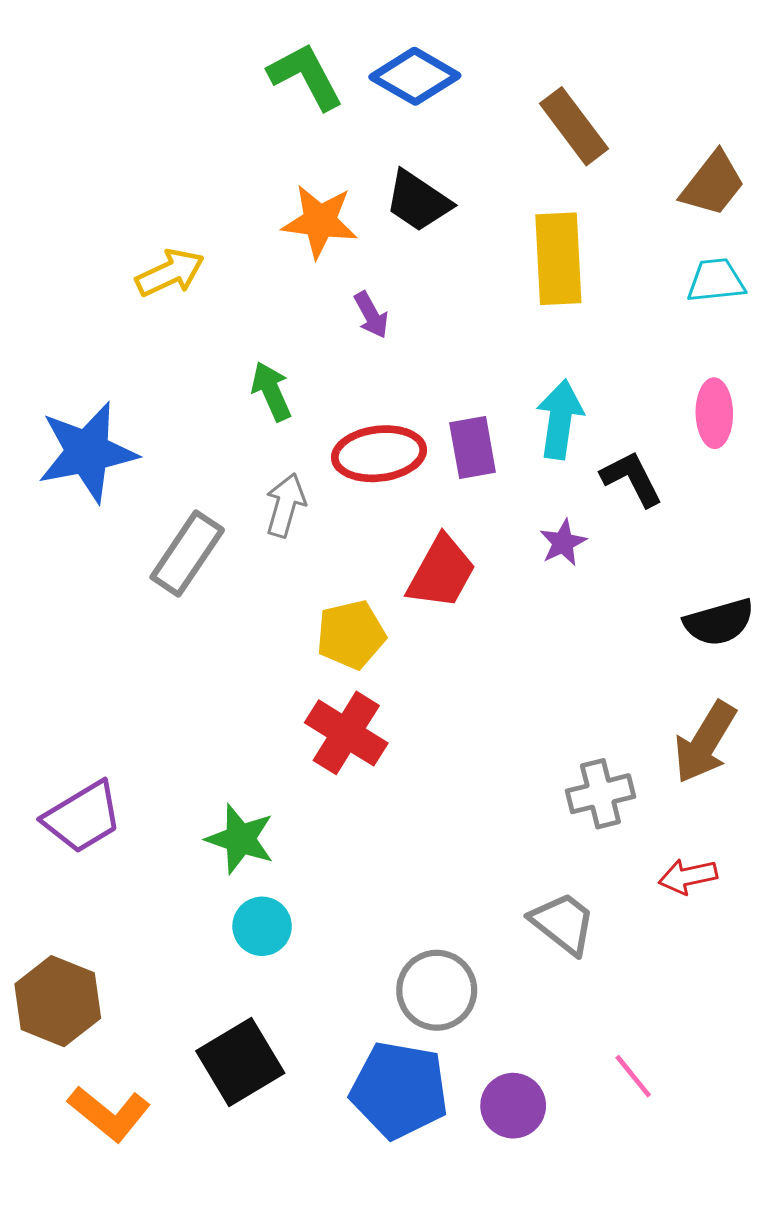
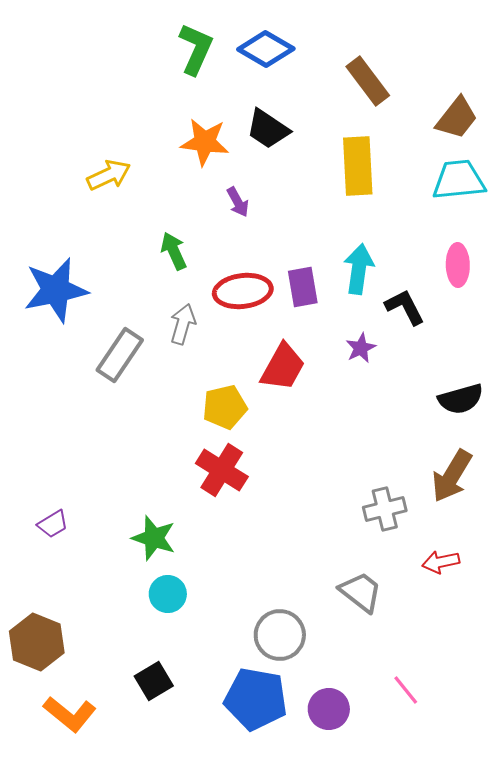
green L-shape: (306, 76) -> (196, 49), turned 52
cyan trapezoid: (716, 281) -> (459, 180), size x1.4
purple trapezoid: (83, 817) -> (53, 524), size x0.6
black square: (240, 1062) -> (154, 681), size x0.7

